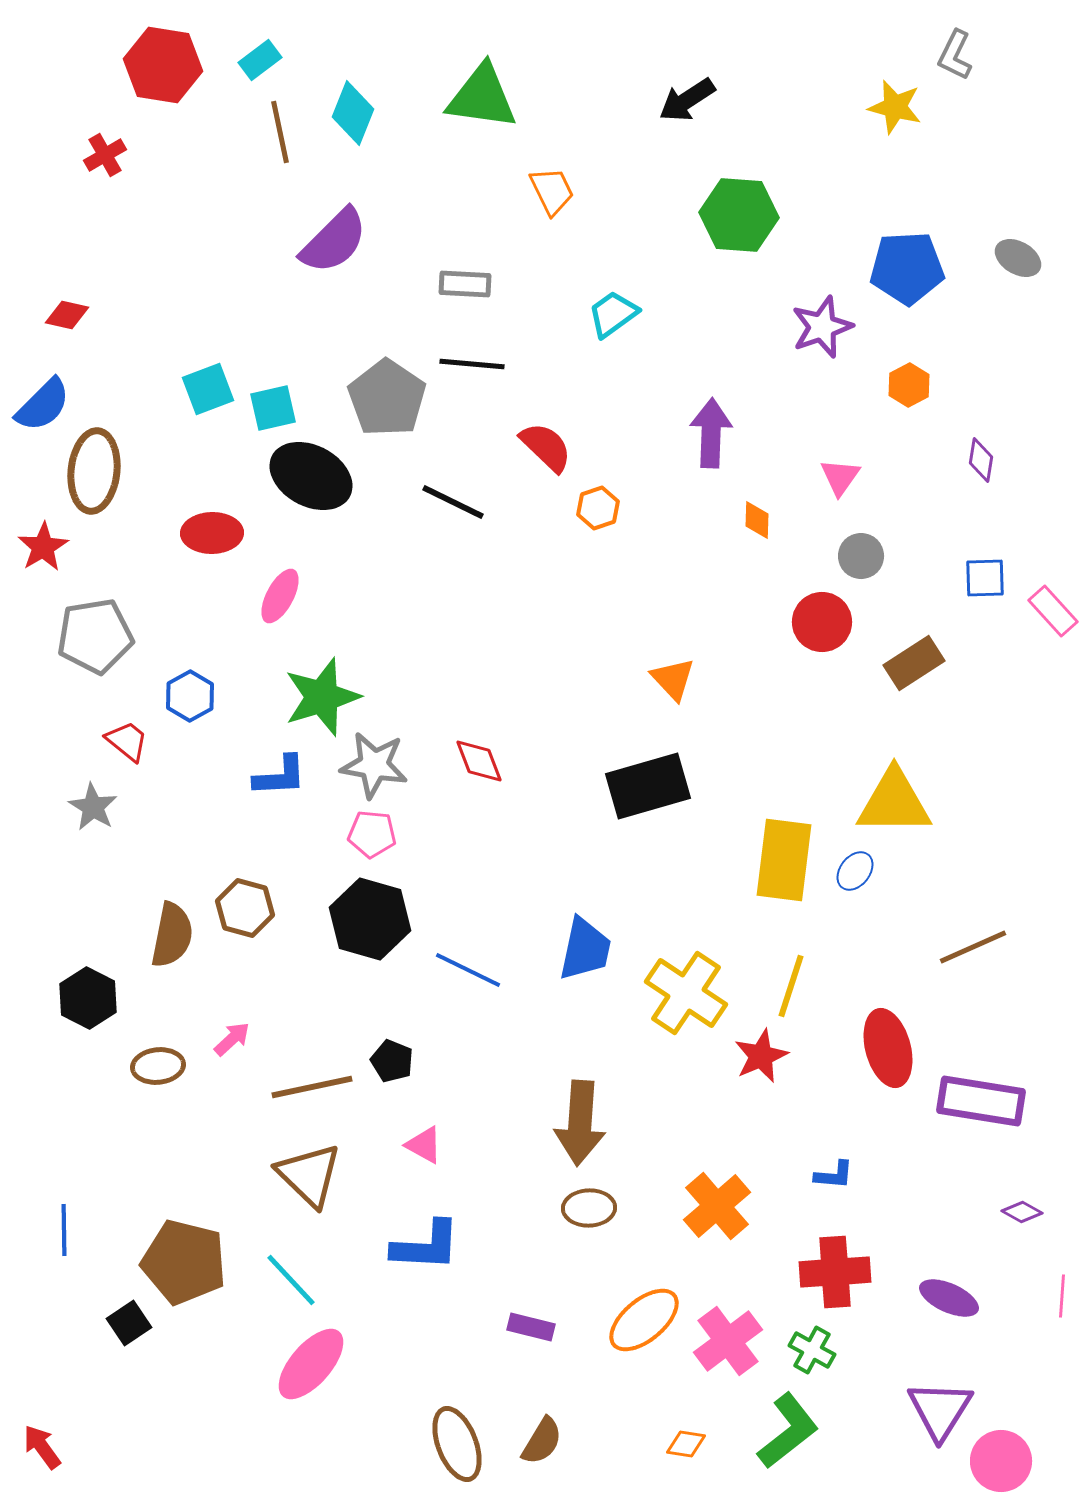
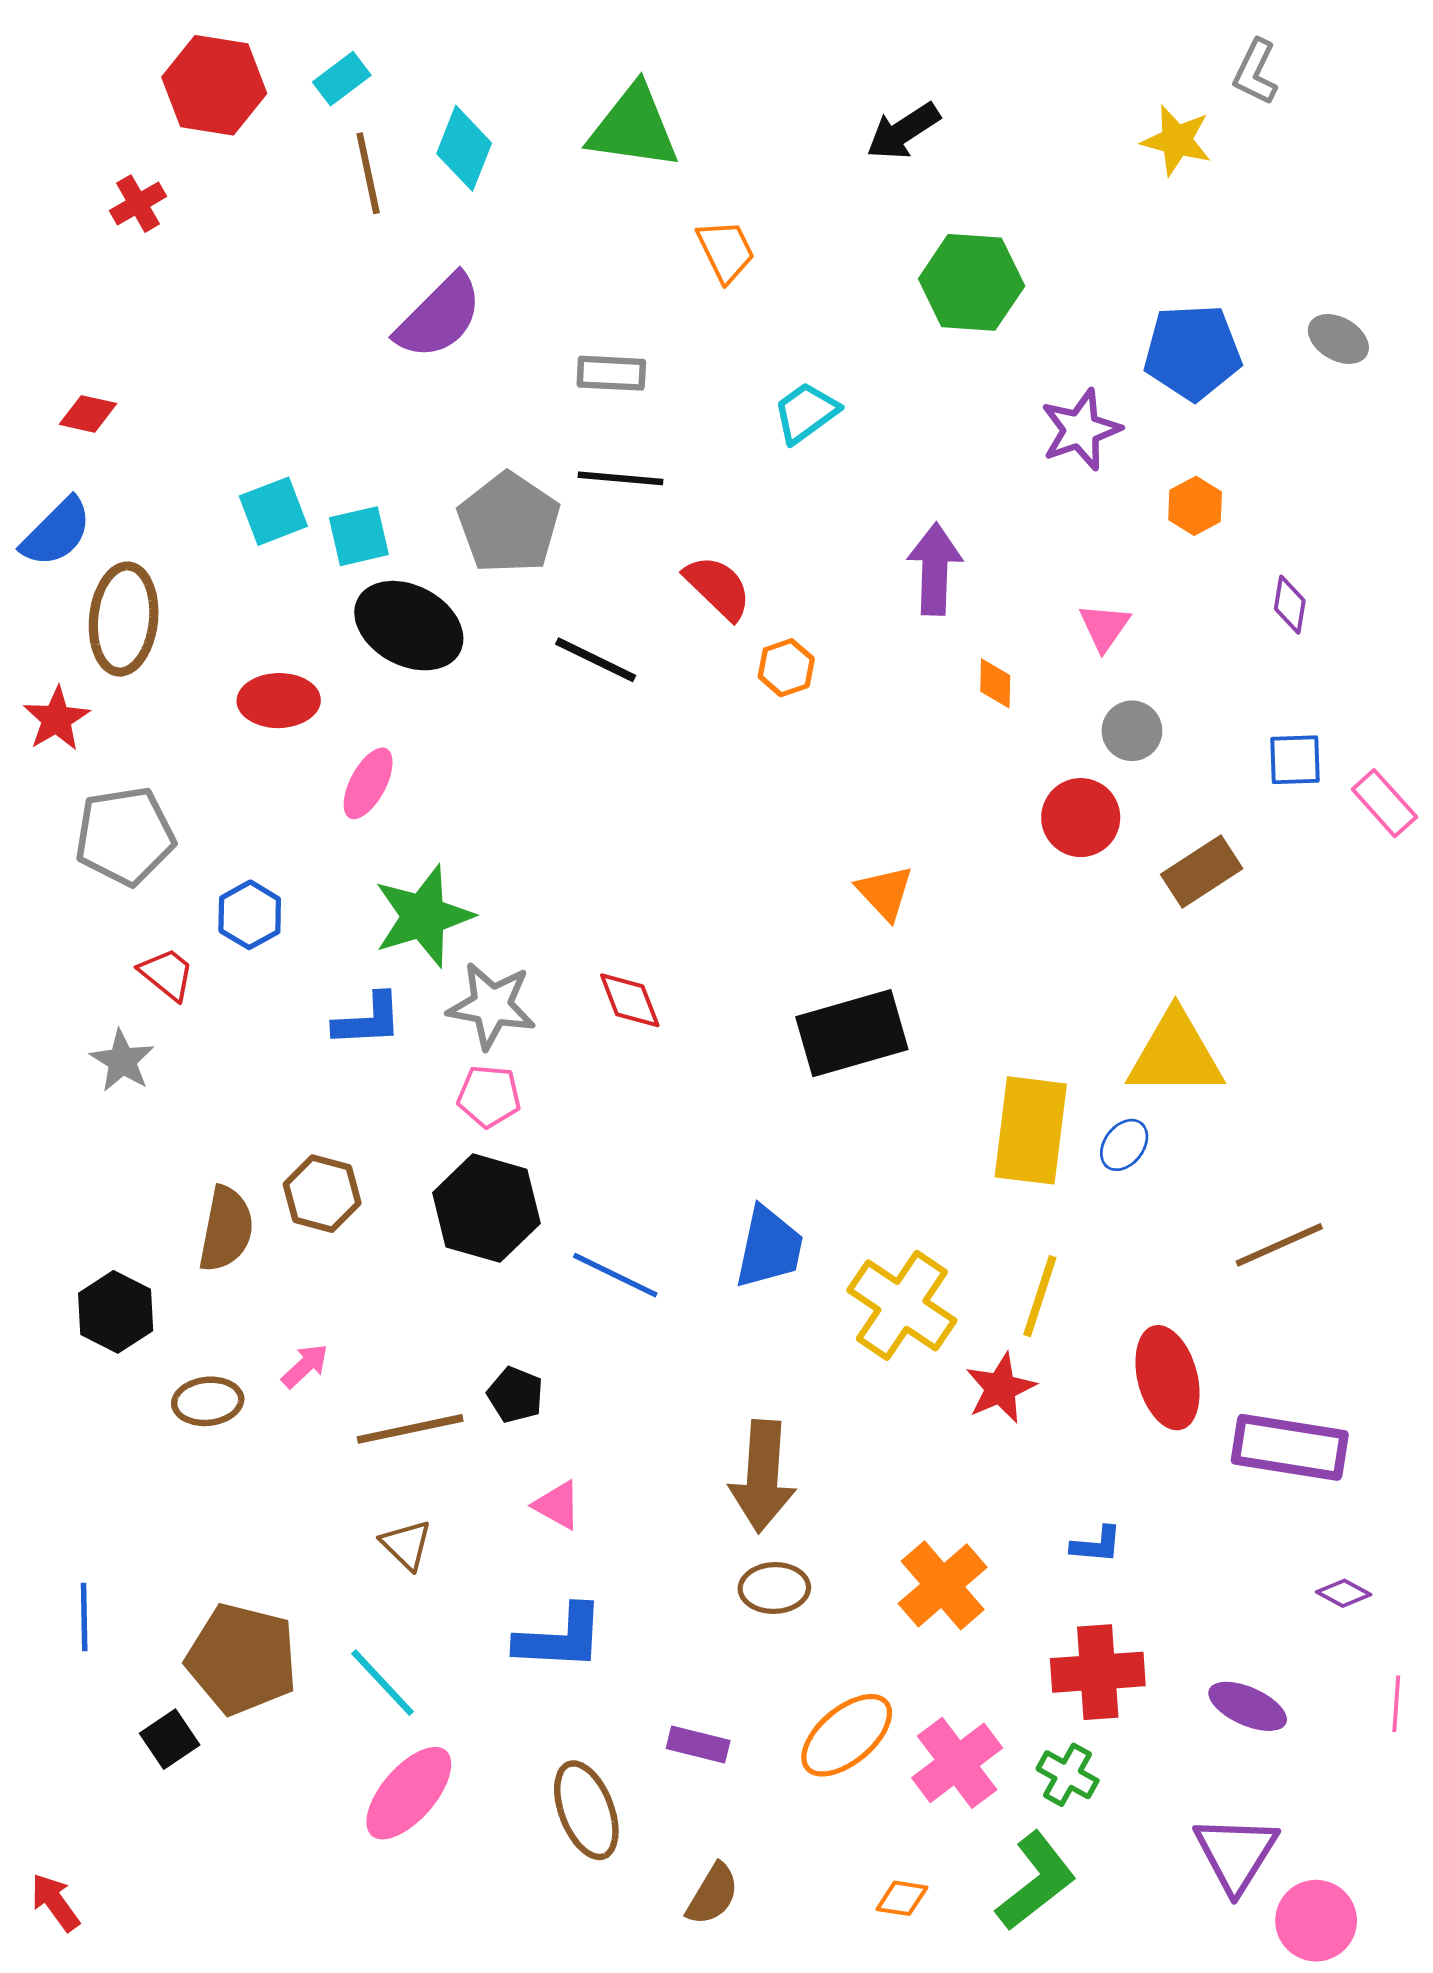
brown triangle: (309, 1175) -> (406, 1545), size x0.6
brown ellipse: (457, 1444) -> (586, 1810), moved

